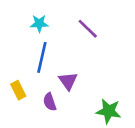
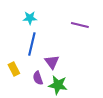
purple line: (88, 29) -> (80, 25), moved, turned -30
green star: (109, 111) -> (58, 85), moved

